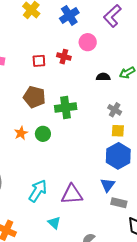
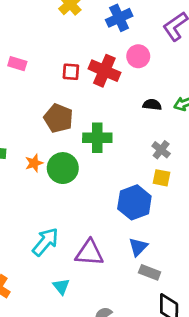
red cross: (64, 57) -> (104, 71), size x1.6
green circle: (43, 134) -> (63, 168), size x1.5
blue hexagon: (118, 156) -> (134, 202), moved

